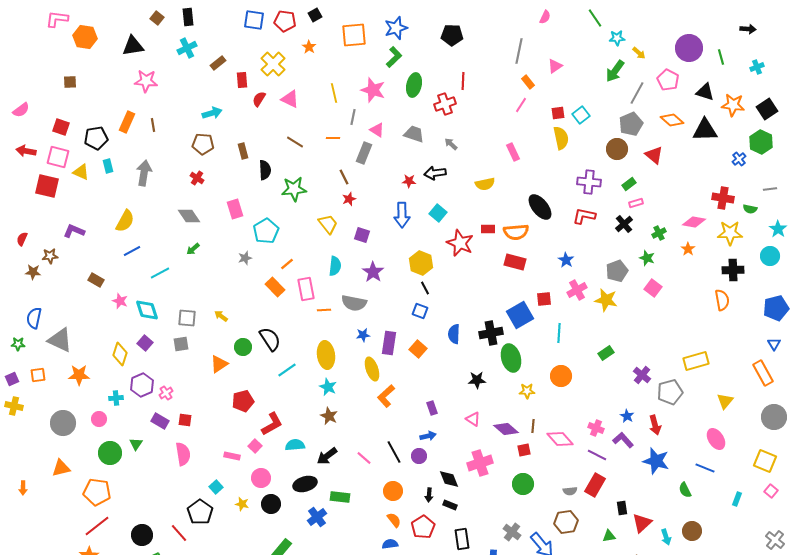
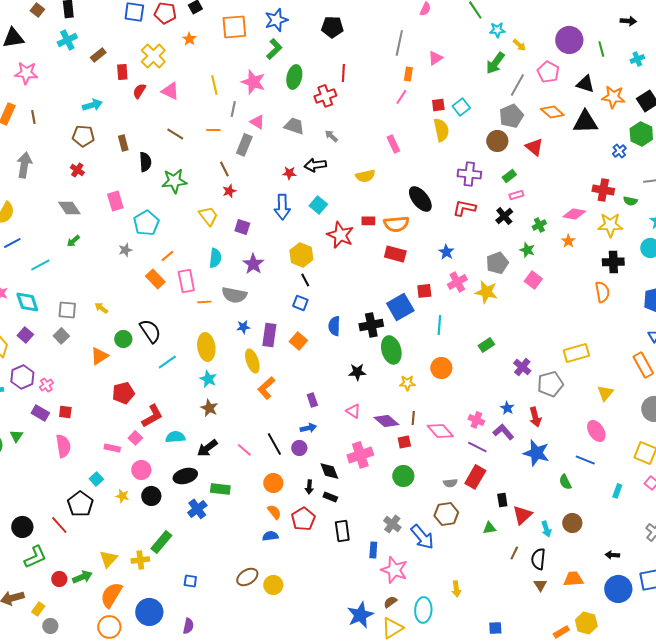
orange rectangle: (528, 82) -> (408, 74), turned 48
gray square: (181, 344) -> (61, 336), turned -35

